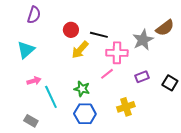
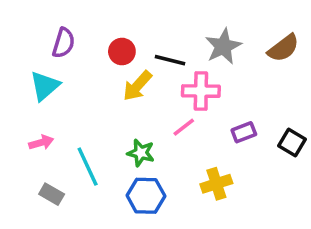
purple semicircle: (34, 15) -> (64, 43), moved
gray star: (143, 40) -> (223, 46), moved
pink arrow: (34, 81) -> (41, 143), moved
gray rectangle: (31, 121) -> (52, 194), moved

